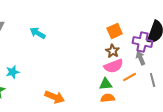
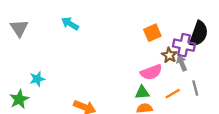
cyan arrow: (38, 33) -> (70, 24), moved
brown star: (113, 51) -> (169, 55), moved
orange line: (130, 77) -> (173, 94), moved

